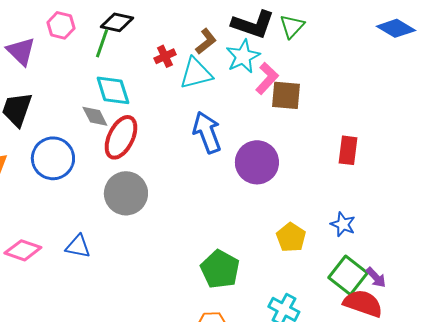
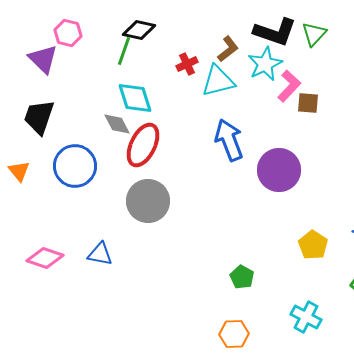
pink hexagon: (61, 25) -> (68, 33), moved
brown square: (286, 95) -> (308, 103), size x0.7
green pentagon: (220, 269) -> (242, 277), size x0.6

